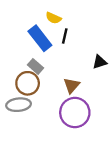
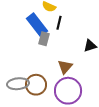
gray rectangle: (35, 66) -> (44, 39), moved, turned 64
brown circle: (28, 83) -> (36, 85), moved

